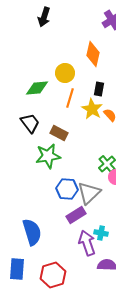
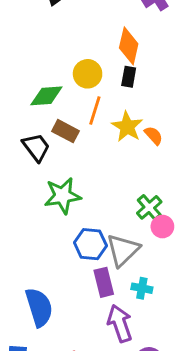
black rectangle: (99, 89) -> (129, 77), moved
brown rectangle: (59, 133) -> (66, 131), moved
purple rectangle: (76, 215) -> (104, 282), turned -72
cyan cross: (101, 233) -> (142, 288), moved

